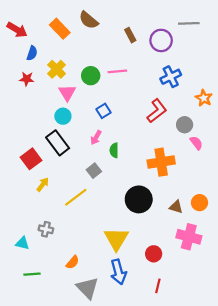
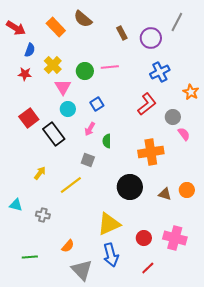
gray line: (189, 23) -> (177, 22), turned -60
cyan circle: (63, 116) -> (68, 109), moved
red square: (31, 159) -> (29, 118), moved
gray square: (94, 171) -> (88, 160), turned -32
pink cross: (189, 237) -> (175, 238), moved
yellow triangle: (116, 239) -> (109, 224), turned 35
cyan triangle: (22, 243) -> (16, 205), moved
red line: (158, 286) -> (148, 268), turned 32

